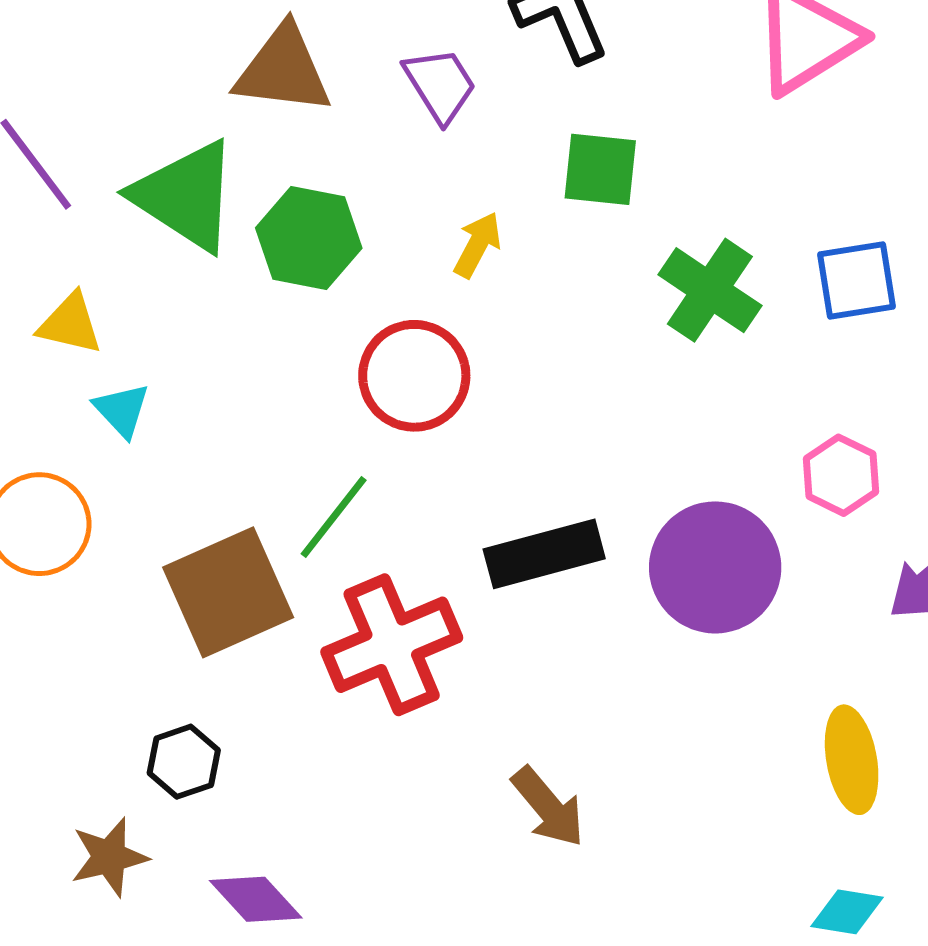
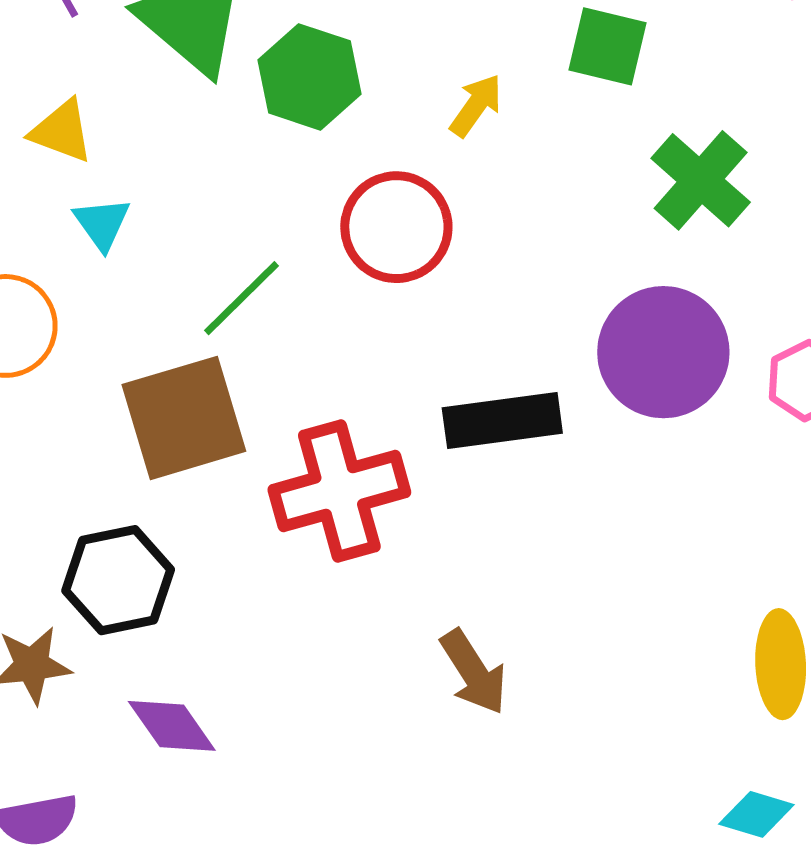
green line: (334, 517) -> (241, 298), moved
purple circle: (715, 567) -> (663, 352), moved
black hexagon: (184, 762) -> (118, 580), size x1.5

